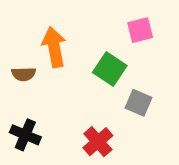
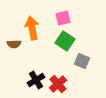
pink square: (140, 30) -> (63, 18), moved
black cross: (25, 135) -> (36, 80), moved, turned 36

